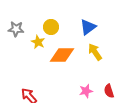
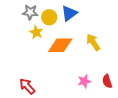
blue triangle: (88, 27) -> (69, 13), moved
gray star: (16, 29) -> (30, 12), moved

